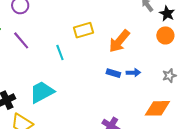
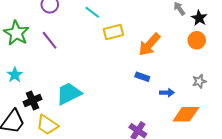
cyan line: (60, 53) -> (92, 12), moved, turned -35
blue arrow: (133, 73) -> (167, 93), moved

